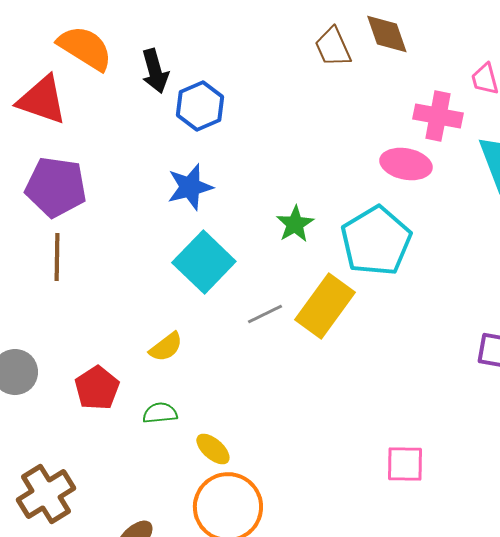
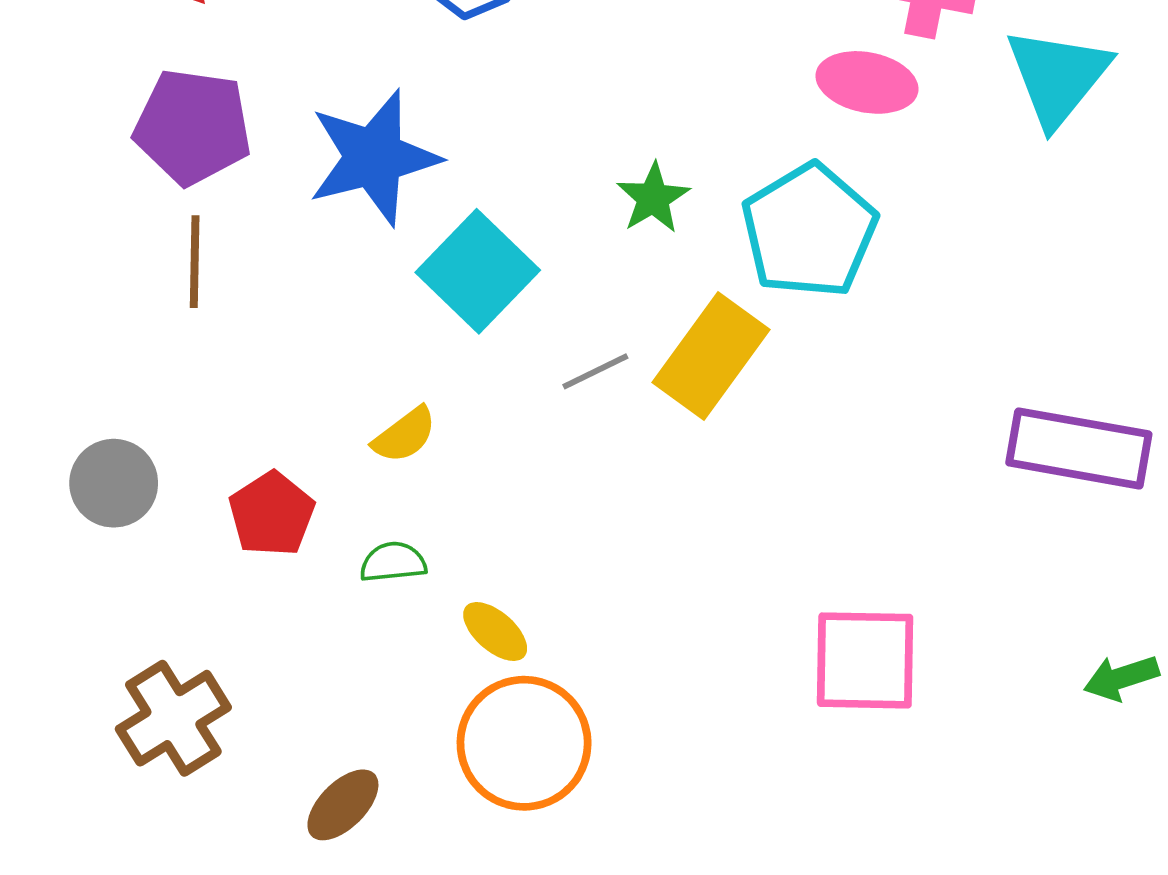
blue star: (190, 187) -> (374, 158), moved, size x1.5
pink square: (405, 464) -> (865, 660), size x1.5

